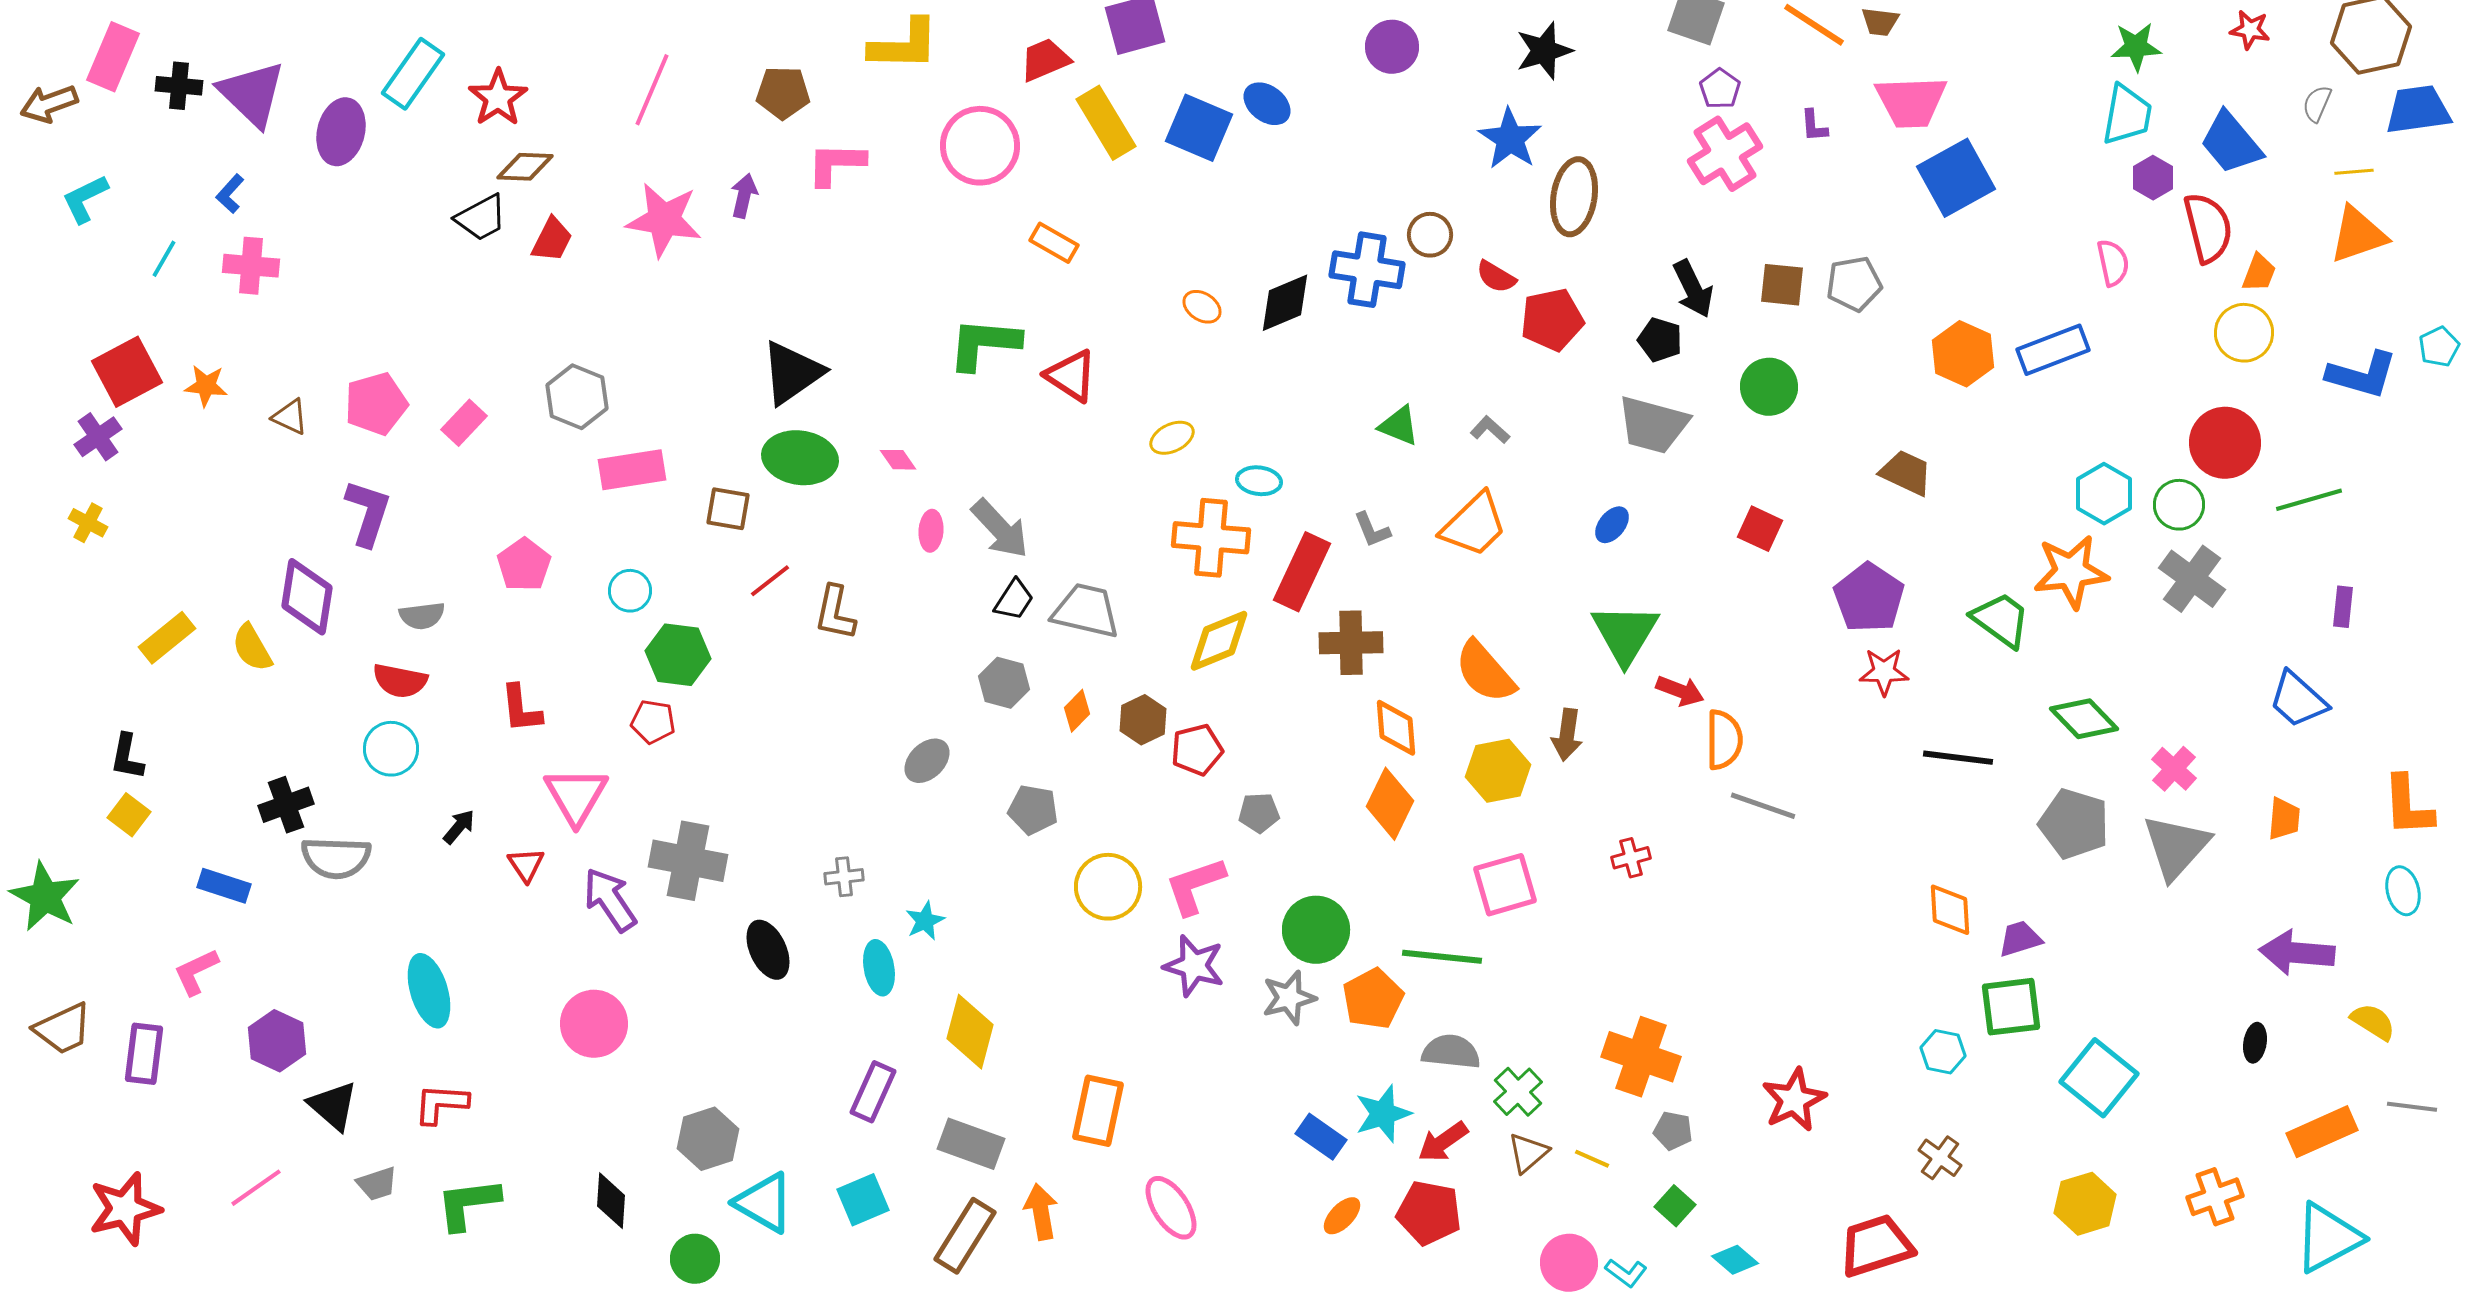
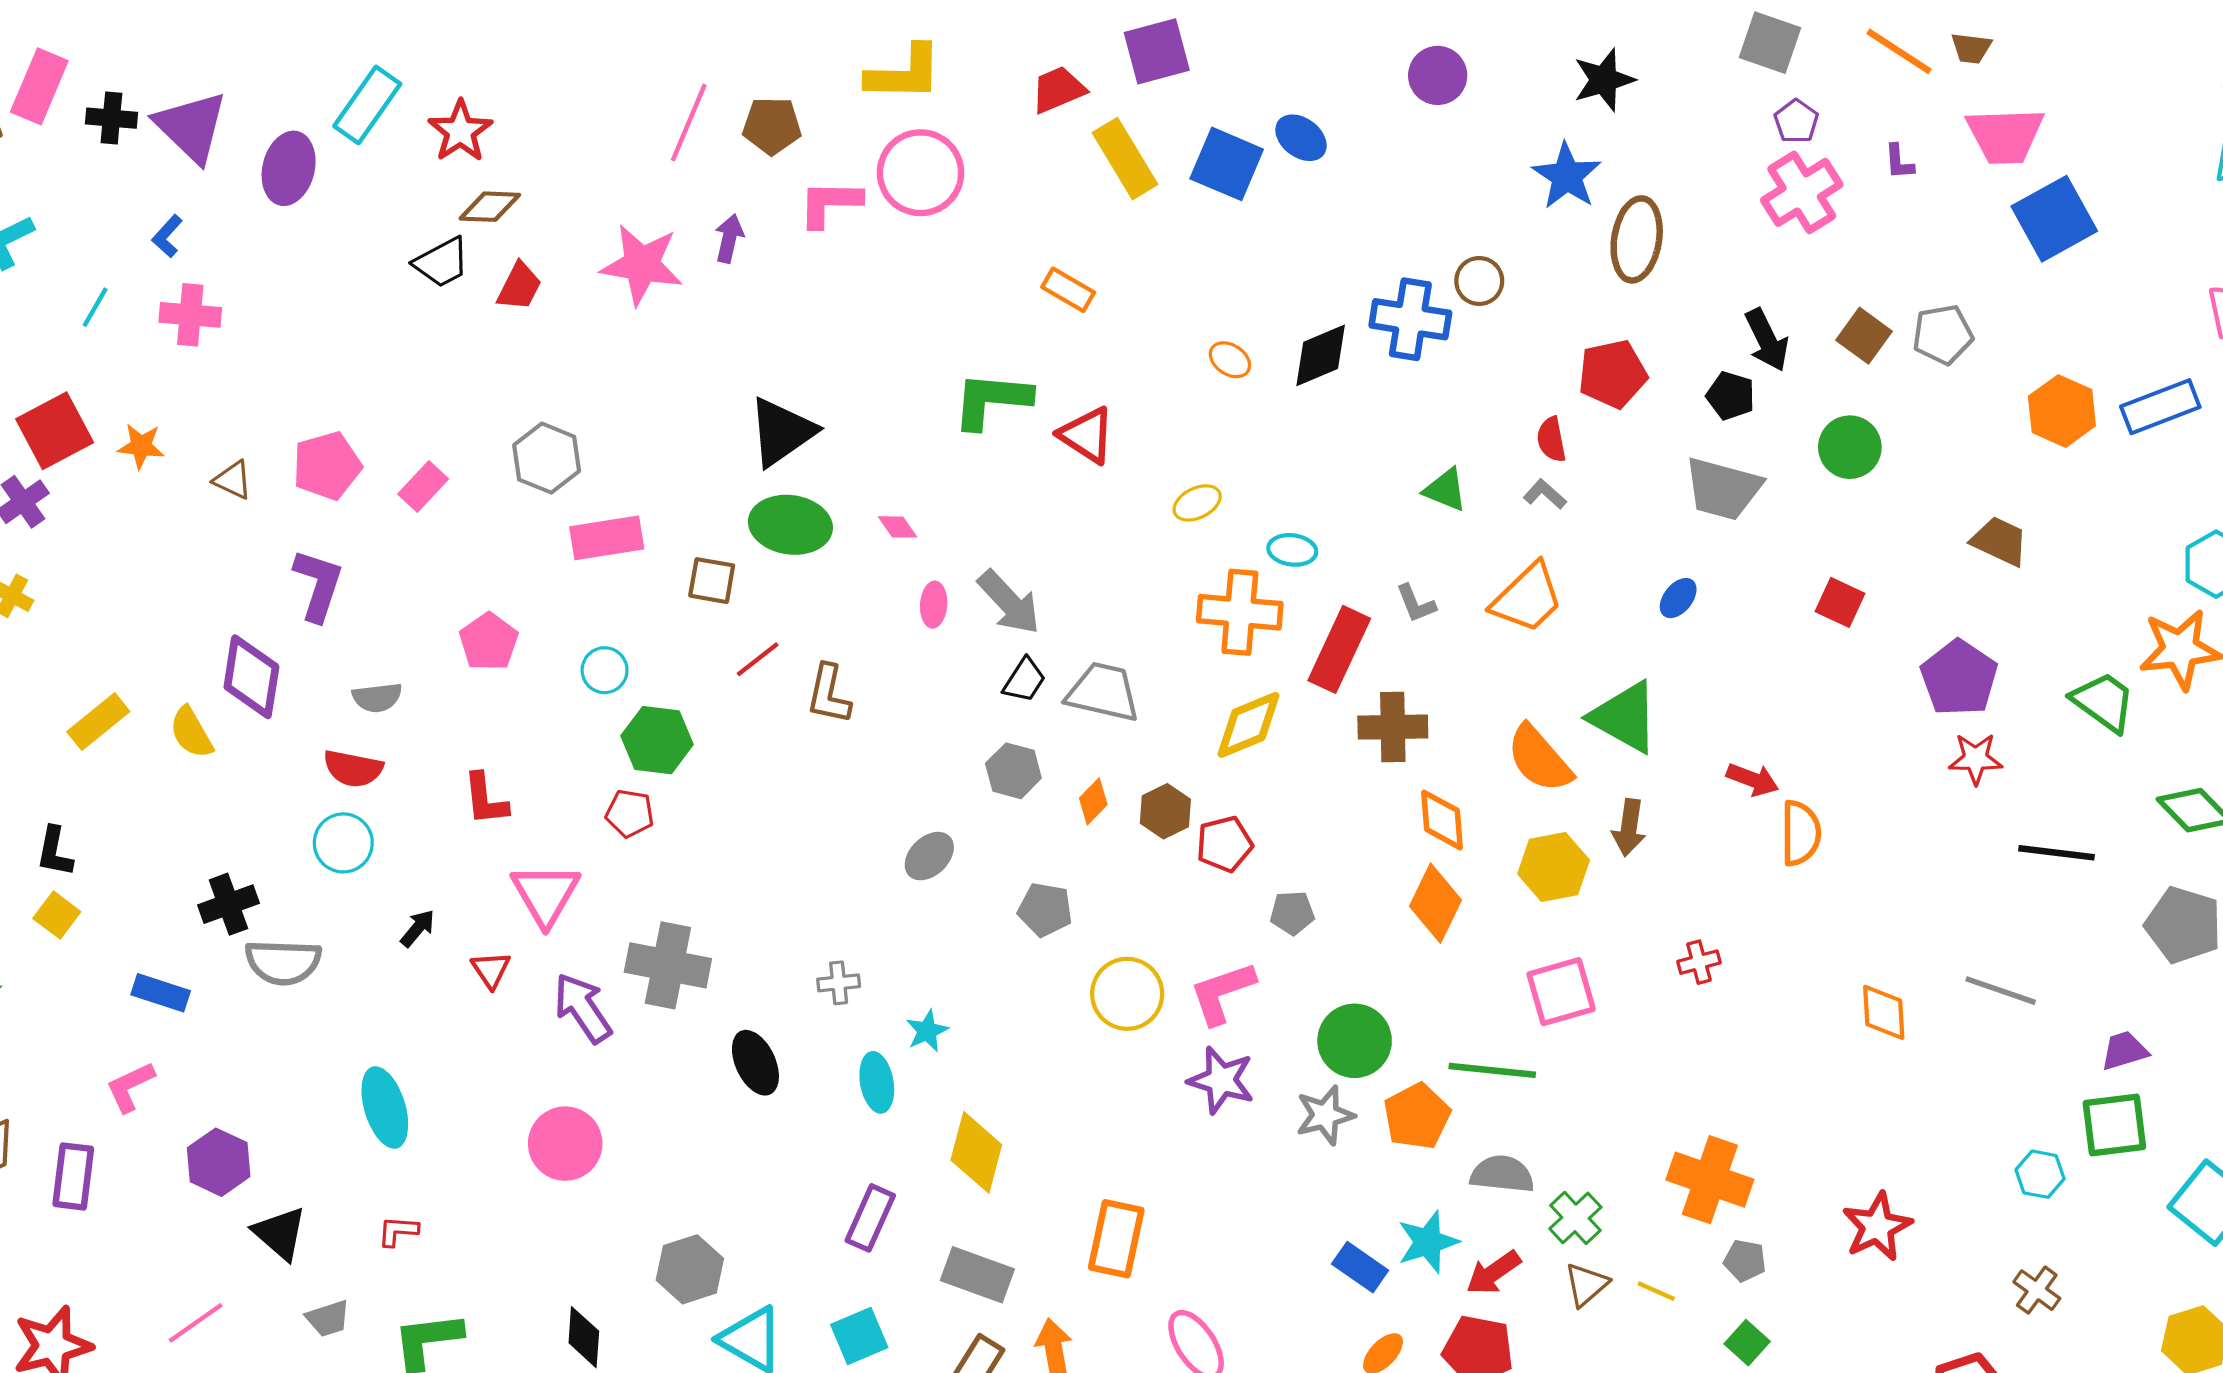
pink line: (652, 90) -> (689, 122), moved
pink circle: (980, 146) -> (921, 173), moved
red semicircle: (1496, 277) -> (1551, 440), moved, turned 48
brown square: (1782, 285) -> (1864, 336), turned 30
green triangle: (1625, 634) -> (1625, 717), moved, turned -32
gray line: (1763, 806) -> (2001, 991), moved
orange diamond: (1950, 910) -> (1884, 1012), moved
red L-shape: (441, 1104) -> (398, 1231), size x0.7

